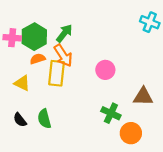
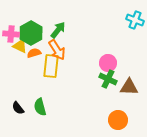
pink circle: (105, 70) -> (108, 63), moved
yellow triangle: (22, 83) -> (20, 46), moved
green cross: (111, 113) -> (108, 79), moved

